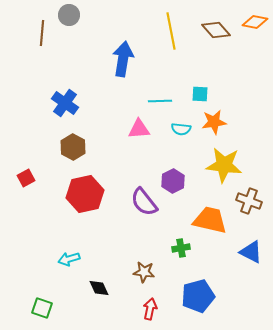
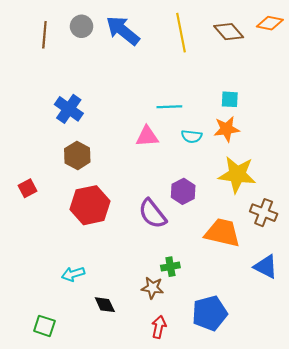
gray circle: (69, 15) -> (82, 26), moved
blue arrow: (123, 59) -> (123, 31), moved, turned -60
cyan square: (200, 94) -> (230, 99), moved
green cross: (181, 248) -> (170, 267), moved

